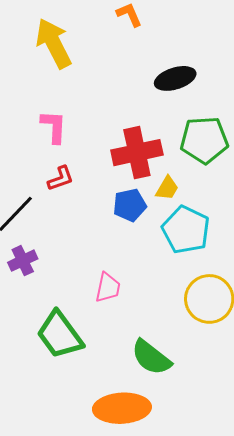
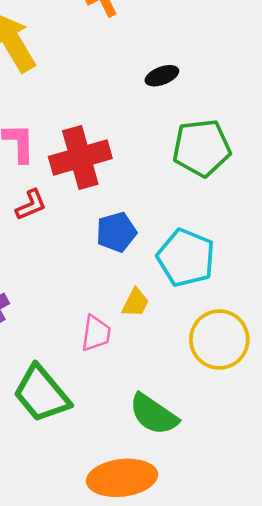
black ellipse: (175, 78) -> (162, 76), size x0.7
red cross: (137, 153) -> (80, 157), moved
yellow trapezoid: (167, 188) -> (135, 303), moved

